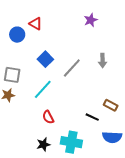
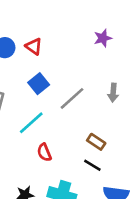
red triangle: (36, 24) -> (34, 46), moved
brown rectangle: (111, 105) -> (96, 142), moved
red semicircle: (48, 117) -> (44, 152), moved

